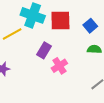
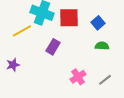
pink cross: (59, 66) -> (78, 77), moved

